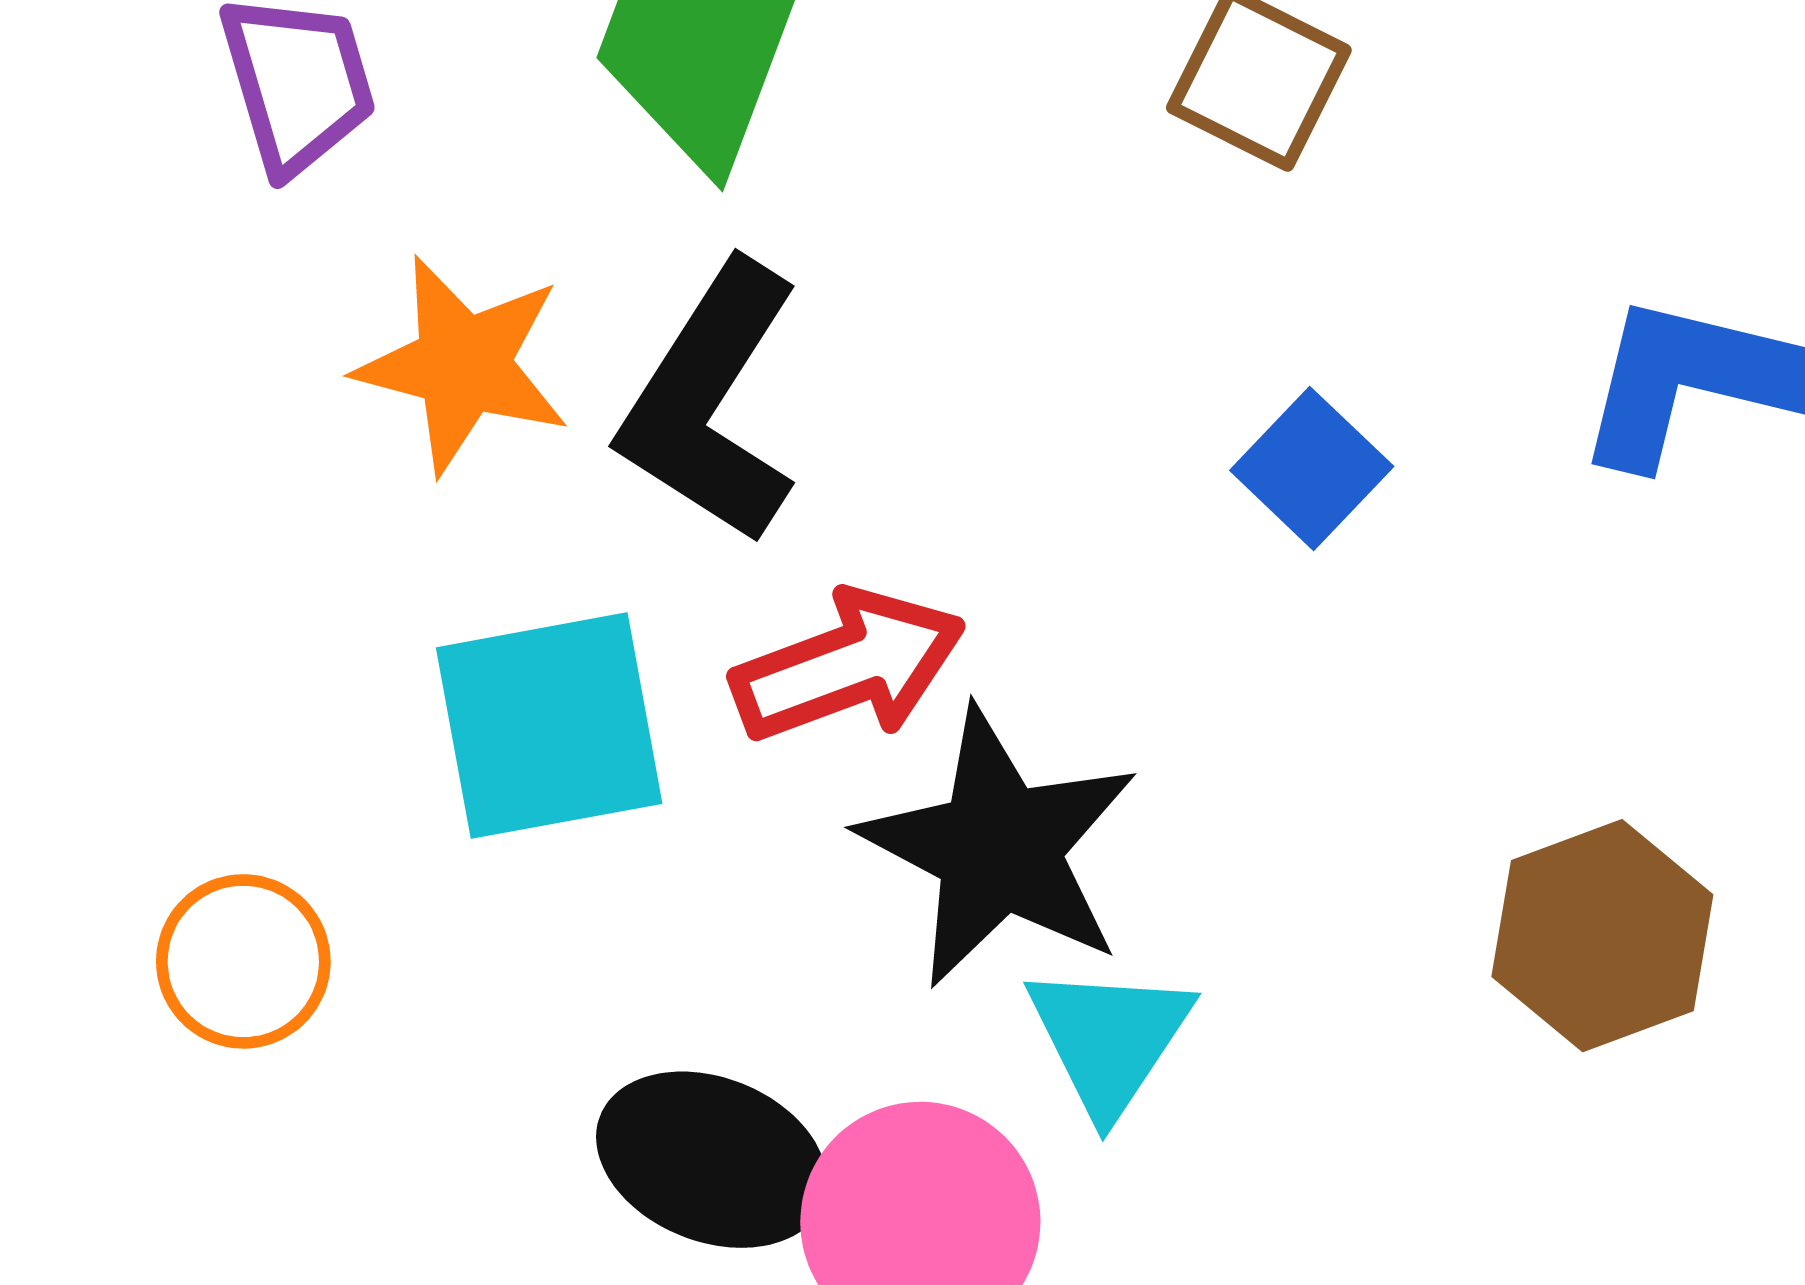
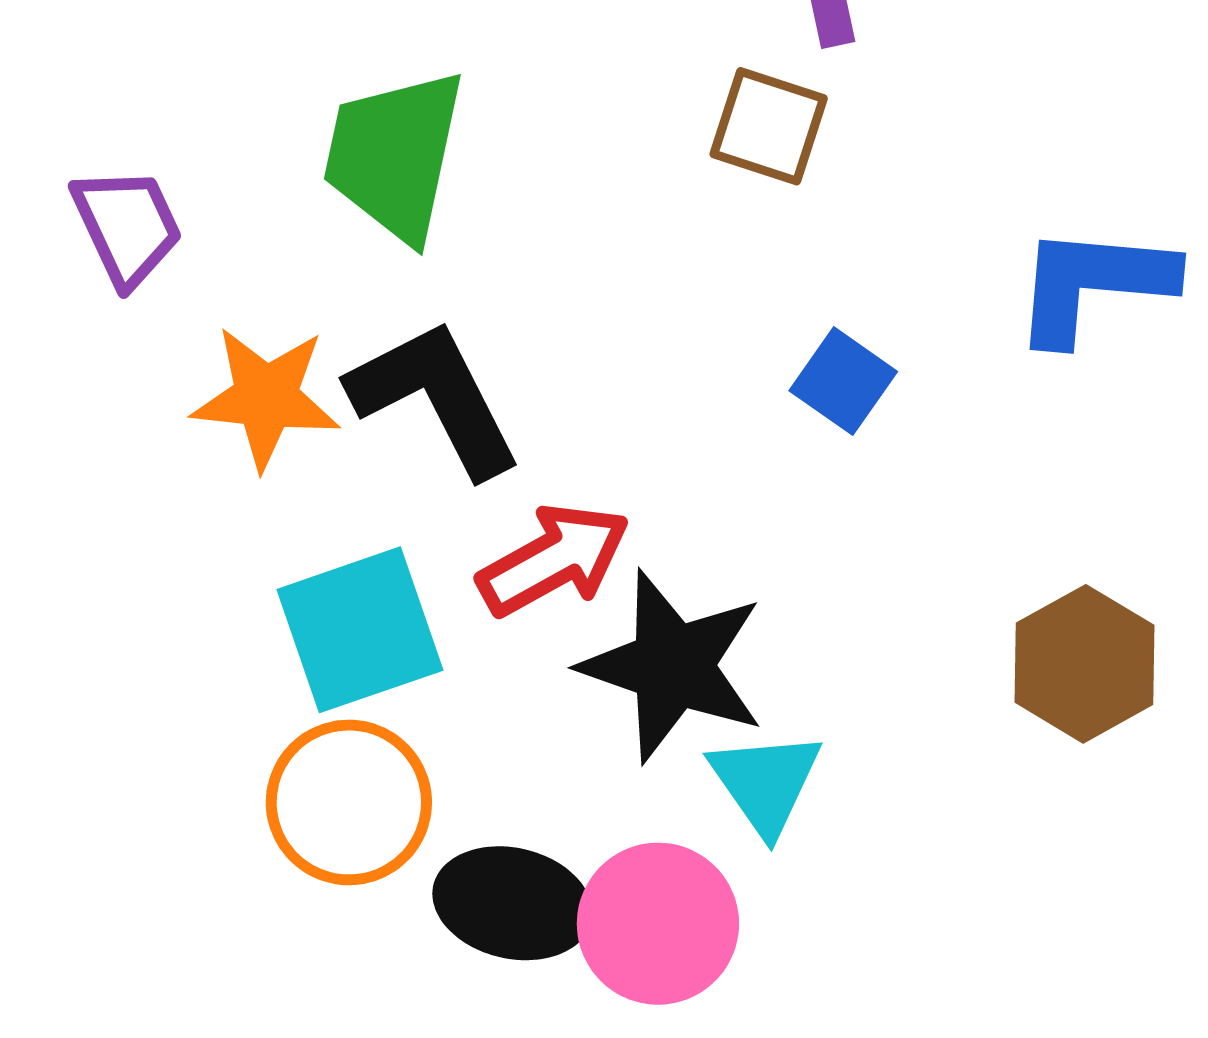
black L-shape: (711, 403) -> (435, 398), turned 129
orange circle: (243, 961) -> (349, 802), moved, size x1.4

